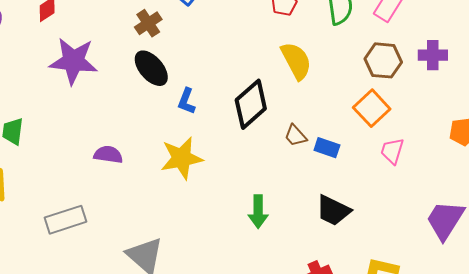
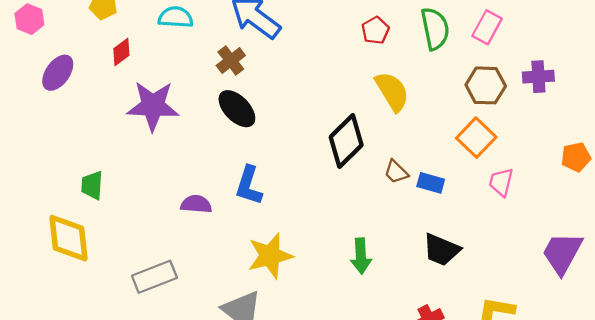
blue L-shape: (187, 101) -> (249, 186), moved, size x1.4
yellow star: (182, 158) -> (270, 256), moved

